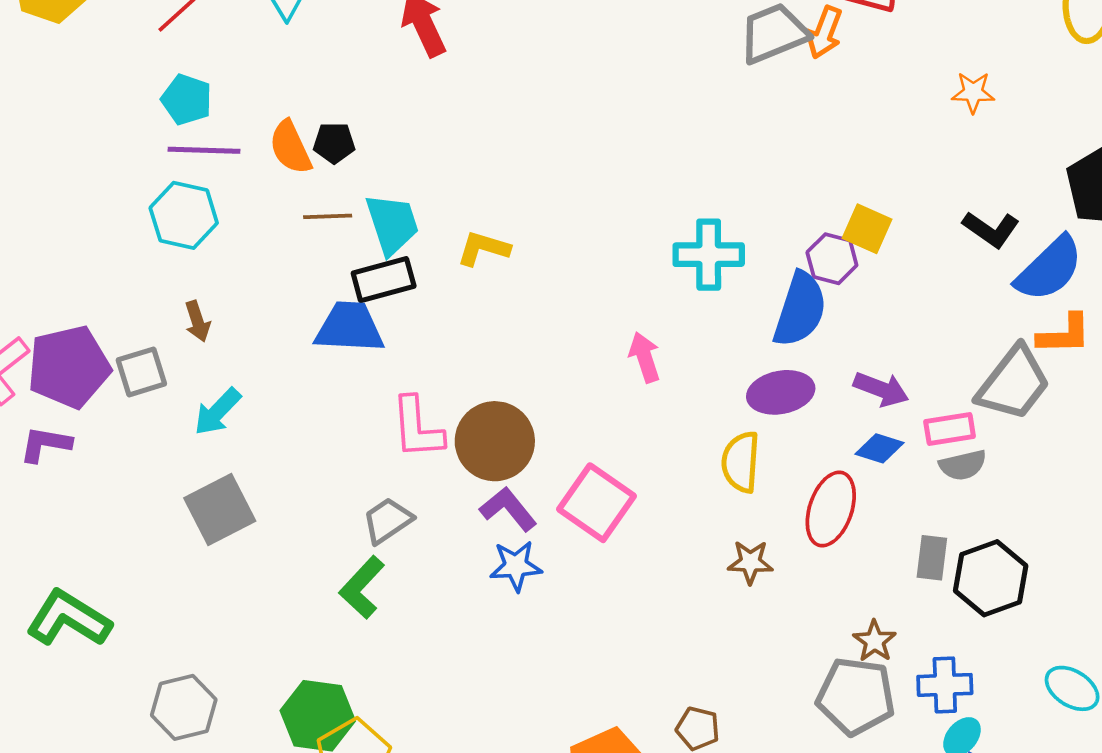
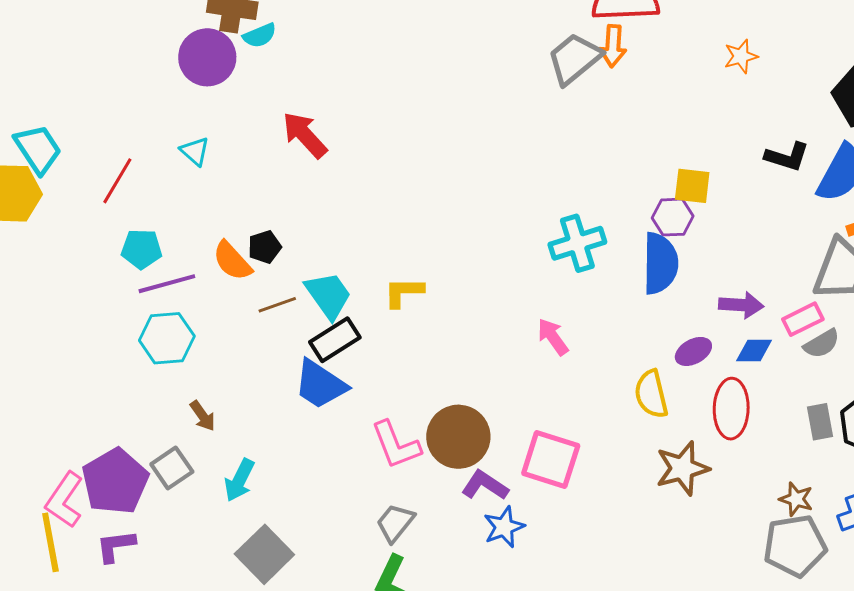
blue trapezoid: (349, 327) -> (320, 384), turned -132
purple ellipse: (781, 392) -> (693, 351), moved, size x0.7
brown star: (750, 562) -> (682, 468), size x1.5

